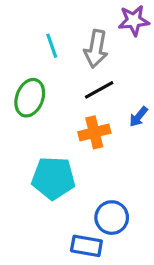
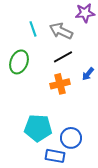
gray arrow: (96, 49) -> (61, 31), turned 105
cyan pentagon: (53, 178) -> (38, 128), moved

